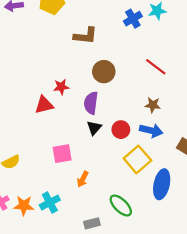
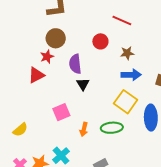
brown circle: (104, 72) -> (56, 38), moved
red circle: (121, 130) -> (100, 41), moved
green ellipse: (121, 206) -> (112, 128), moved, turned -35

